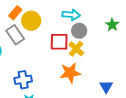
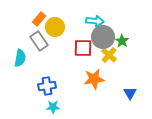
green star: (112, 25) -> (122, 41), moved
gray circle: (79, 31) -> (103, 37), size x1.5
yellow cross: (76, 49) -> (109, 55), moved

